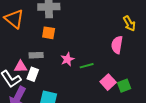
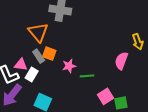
orange triangle: (14, 19) -> (38, 32), moved
orange square: (49, 33) -> (49, 54), moved
gray rectangle: (36, 55) -> (39, 56), turned 48

